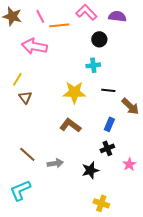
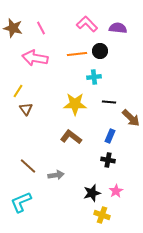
orange line: (59, 25) -> (77, 54), moved
black cross: (107, 148) -> (108, 160), turned 32
pink star: (129, 164) -> (116, 191), moved
black star: (90, 170) -> (92, 193), moved

